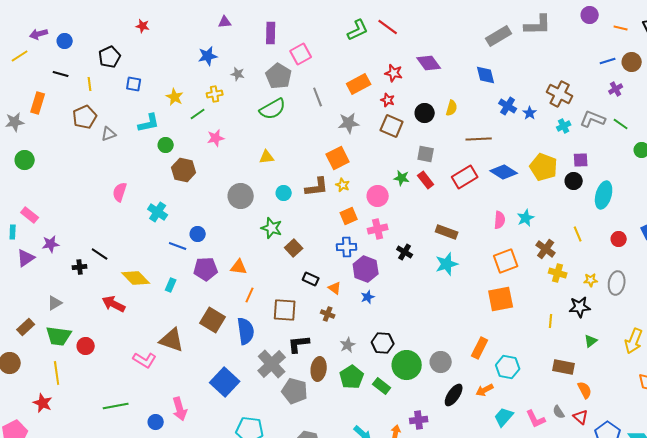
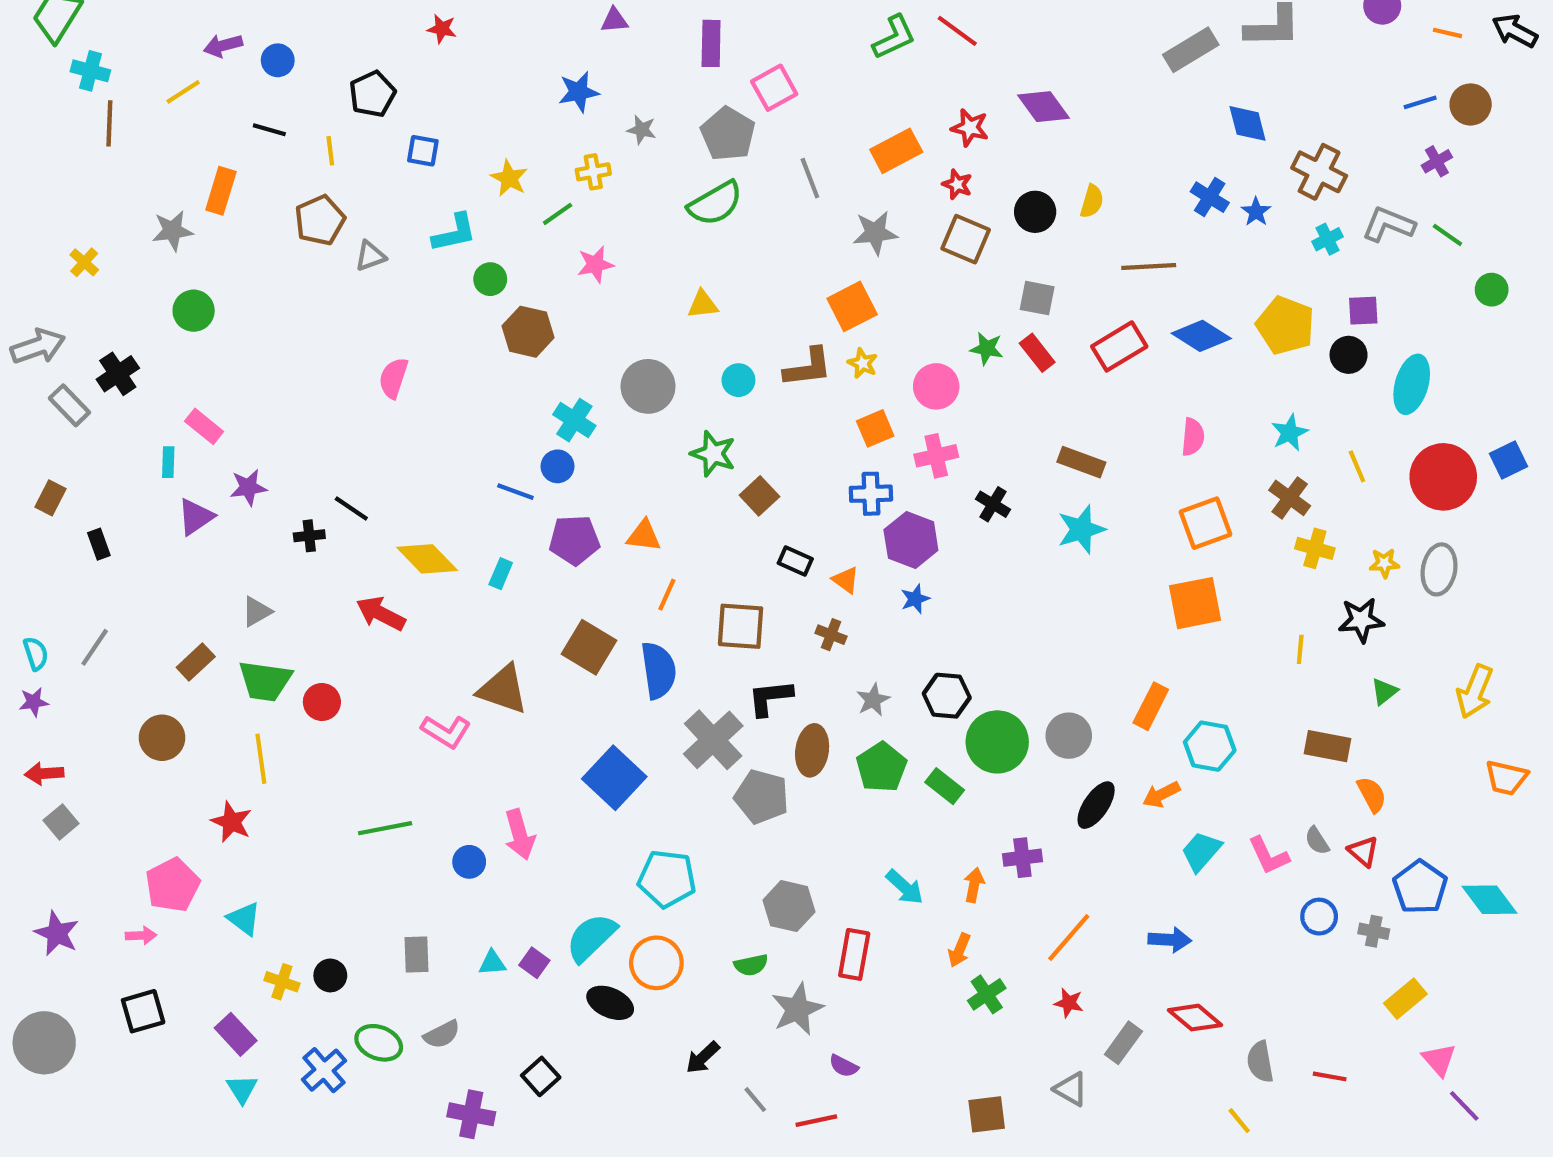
blue diamond: (486, 75) -> (1248, 123), moved
cyan cross: (158, 212) -> (574, 420), moved
cyan star: (526, 218) -> (1290, 433), moved
red circle: (619, 239) -> (1443, 477), size x2.0

